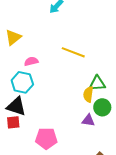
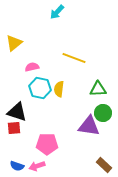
cyan hexagon: (22, 82) -> (40, 88), moved
yellow semicircle: (88, 94) -> (59, 89), moved
purple triangle: (88, 120) -> (89, 126), size x1.6

